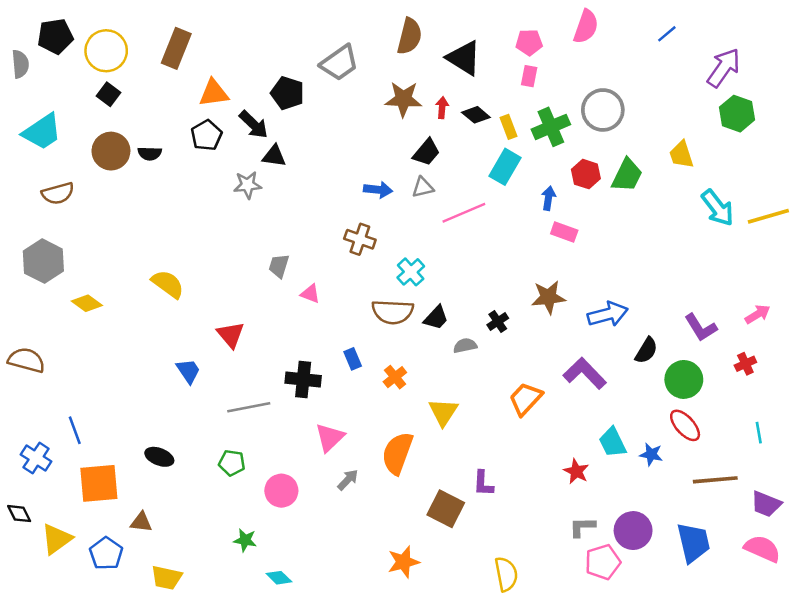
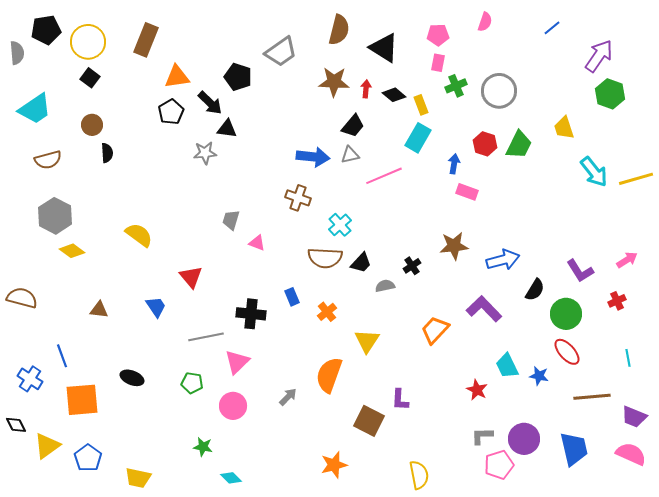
pink semicircle: (586, 27) -> (485, 22), size x0.7
green cross: (551, 127) -> (456, 86), moved, size x0.7
brown circle: (111, 151) -> (92, 125), size x0.7
black semicircle: (150, 153) -> (107, 153), moved, turned -96
blue arrow: (378, 190) -> (313, 157), size x1.4
gray hexagon: (43, 261) -> (55, 216), moved
pink triangle: (330, 437) -> (237, 362), moved
brown triangle: (141, 522) -> (99, 310), moved

